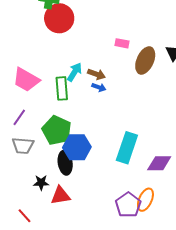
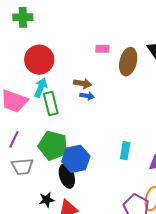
red circle: (59, 18) -> (39, 60), moved
cyan arrow: (75, 72) -> (41, 88), moved
cyan rectangle: (127, 148) -> (125, 151), size x0.6

